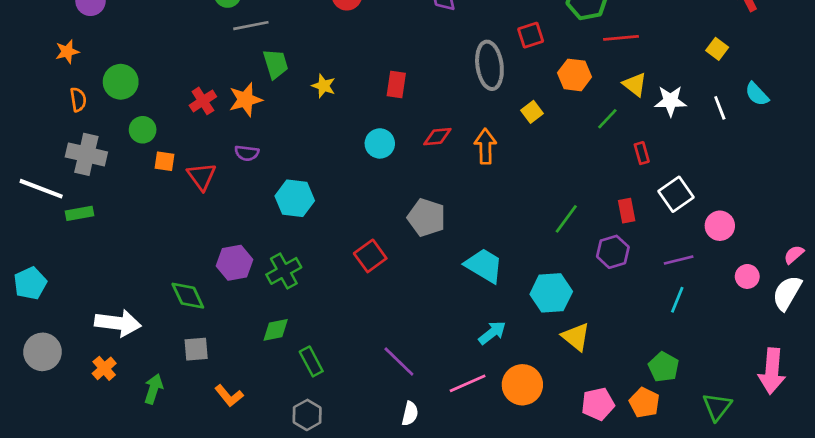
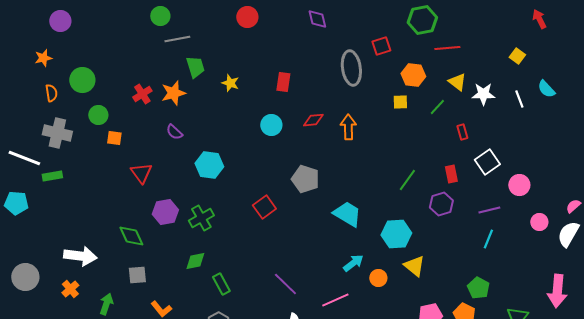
yellow square: (532, 112) -> (400, 102), moved, turned 35
purple semicircle: (247, 153) -> (174, 132), turned 36
red triangle: (202, 176) -> (141, 173), moved
cyan pentagon: (30, 283) -> (16, 203), moved, turned 30
orange circle: (522, 385) -> (378, 278), moved, size x0.6

